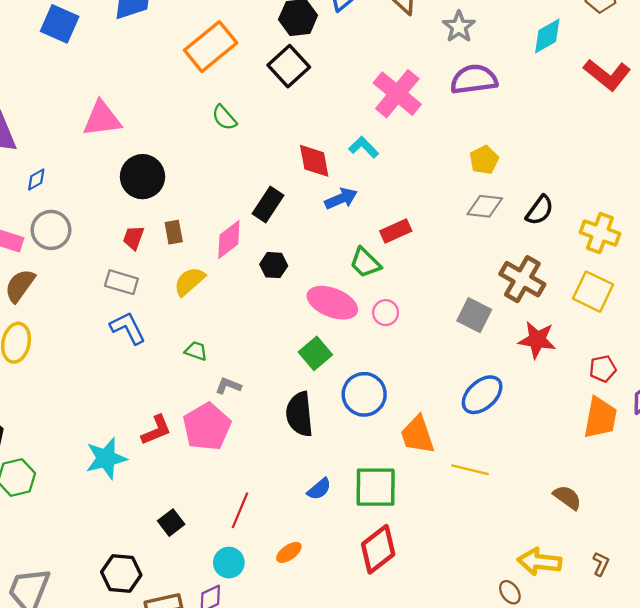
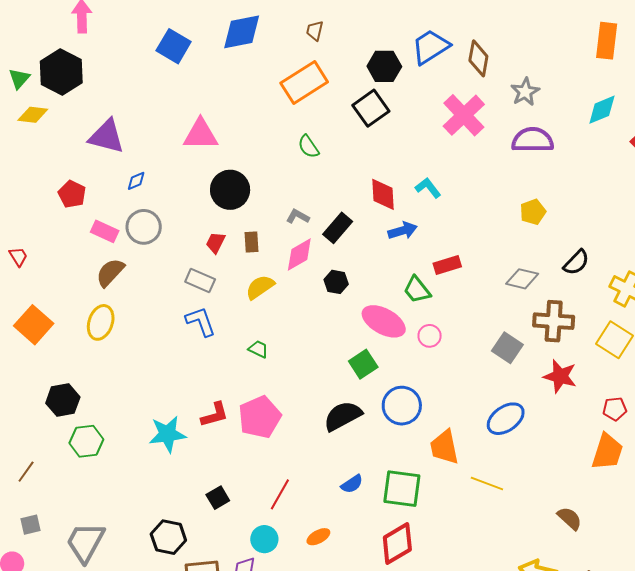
pink cross: (397, 94) -> (464, 115), moved
gray diamond: (485, 206) -> (522, 279), moved
brown cross: (522, 279) -> (554, 321), turned -33
gray L-shape: (228, 386) -> (298, 216), moved
black semicircle: (299, 414) -> (343, 416), turned 60

